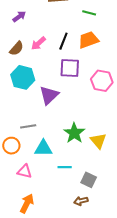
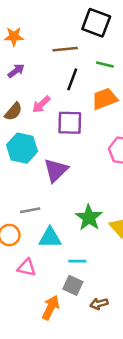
black line: (63, 41) -> (72, 79), moved
purple square: (70, 68) -> (70, 123), moved
gray square: (89, 180) -> (73, 285), moved
orange arrow: (27, 203) -> (51, 308), moved

